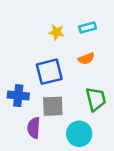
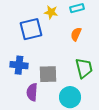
orange semicircle: (86, 59) -> (76, 34), turned 136
blue square: (49, 72) -> (31, 29), moved

